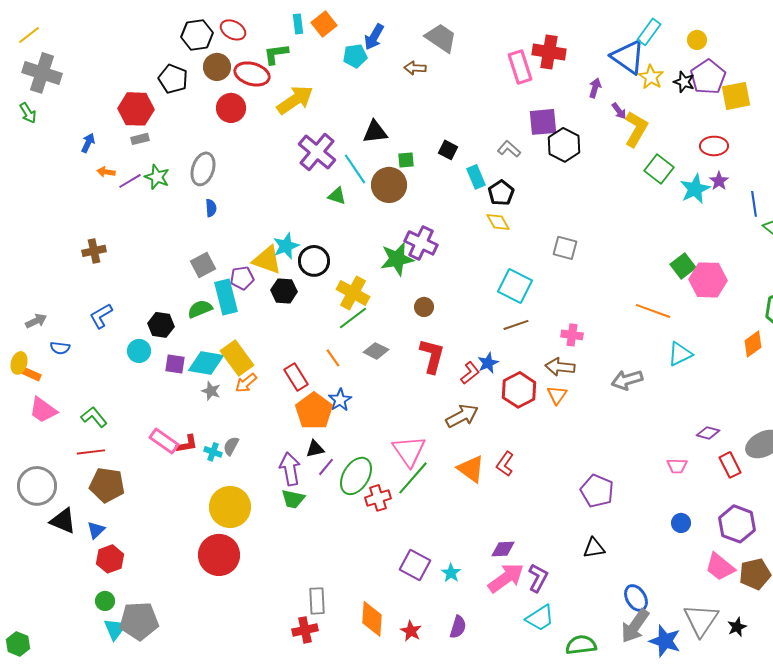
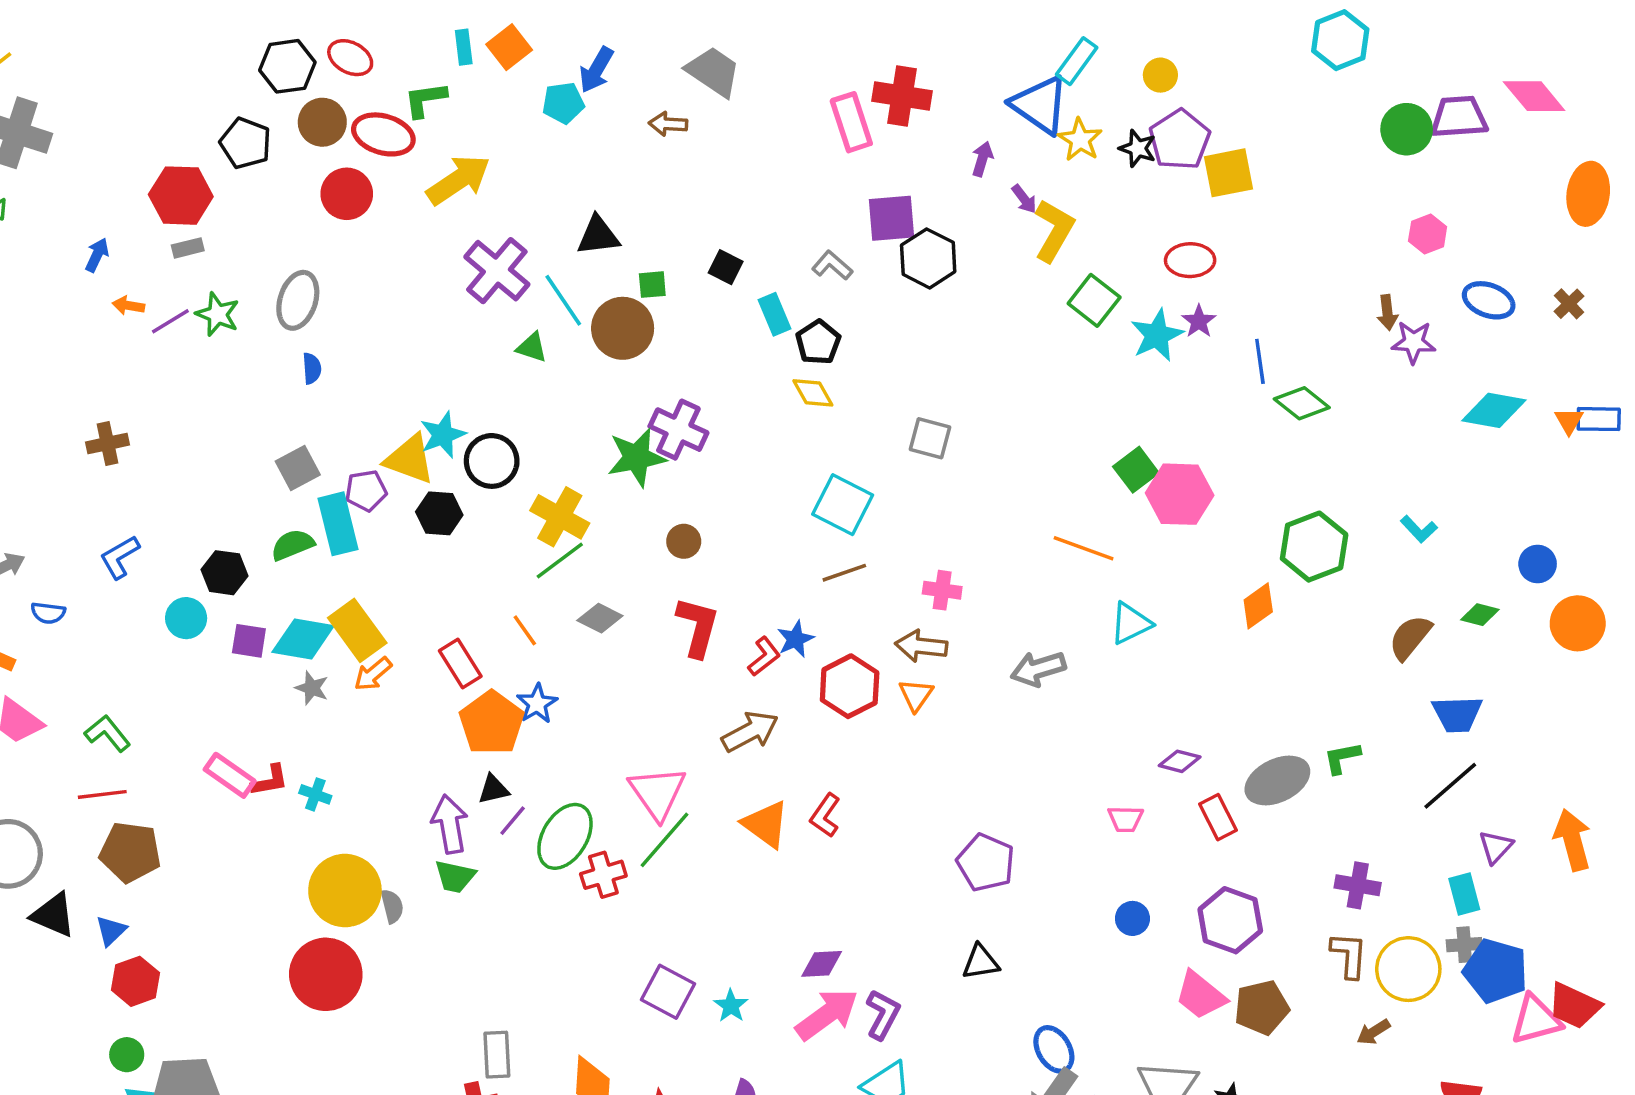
gray semicircle: (231, 446) -> (392, 906), moved, turned 138

